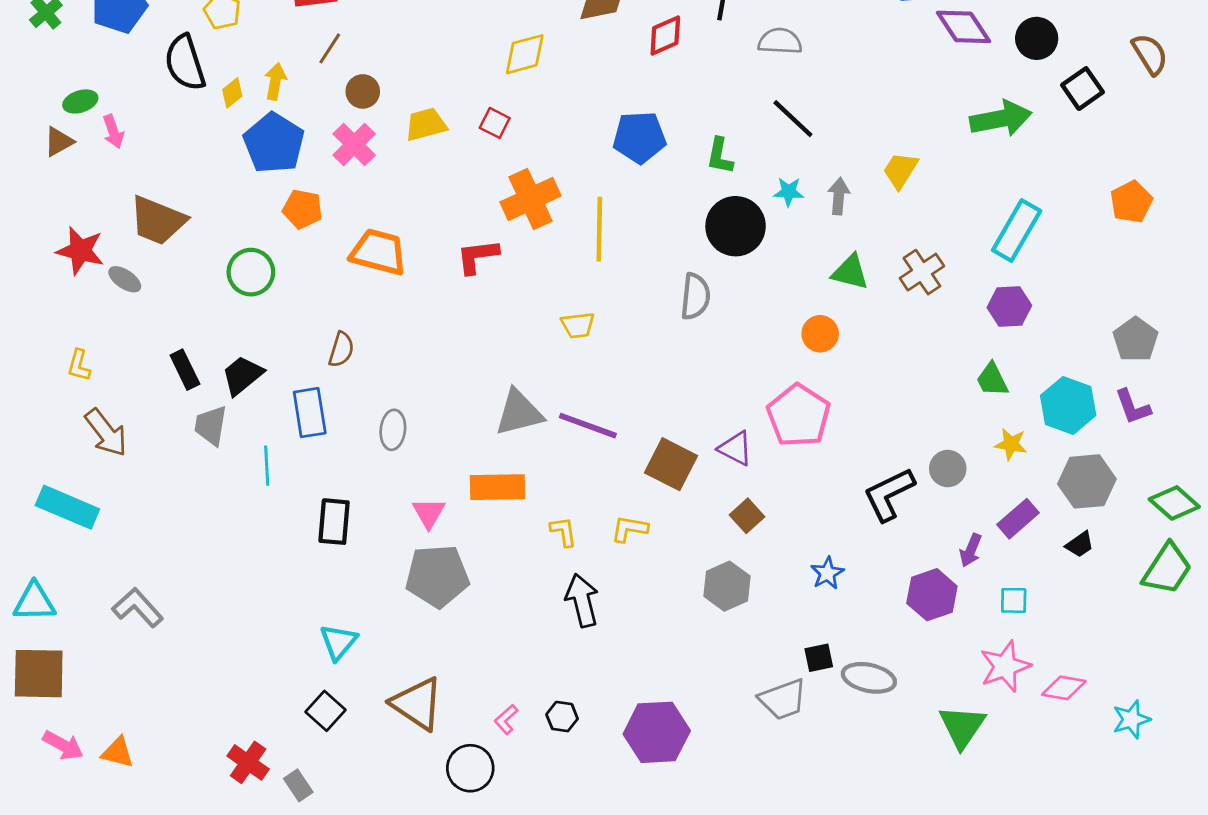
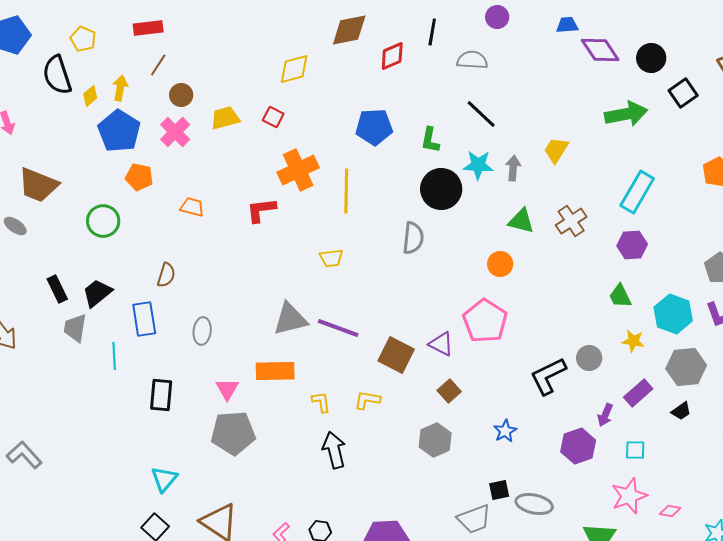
cyan star: (789, 192) -> (478, 165), size x1.4
orange trapezoid: (379, 252) -> (192, 207), size x0.6
pink diamond: (1064, 688) -> (670, 511), size x0.7

